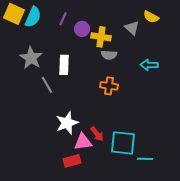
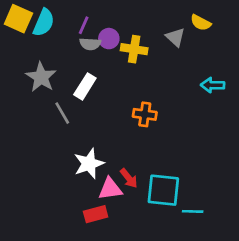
gray semicircle: (109, 55) -> (90, 44), moved
white rectangle: (64, 65) -> (85, 86), turned 30
cyan arrow: (149, 65) -> (213, 85), moved

